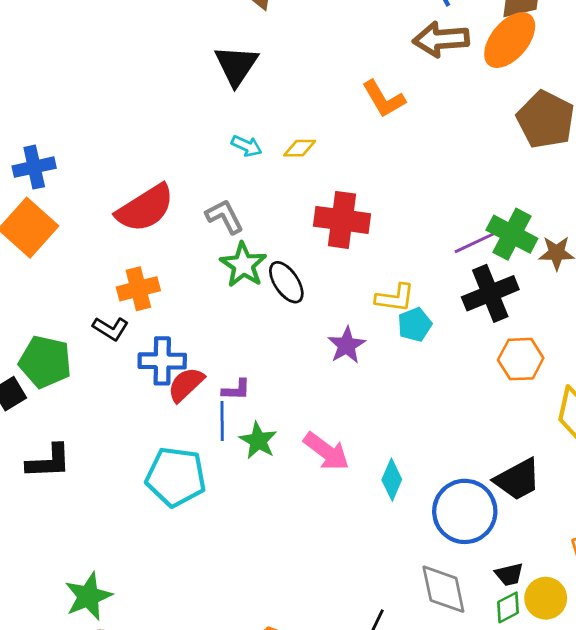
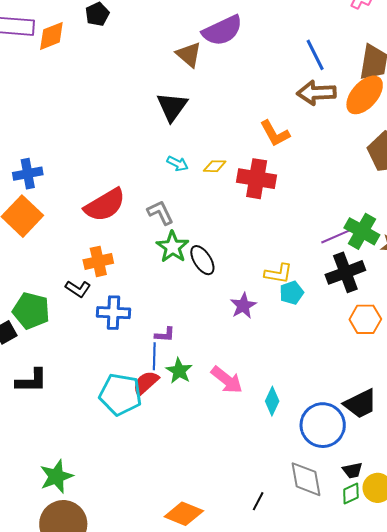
red cross: (342, 220) -> (257, 179), moved
red semicircle: (186, 384) -> (146, 383), moved

